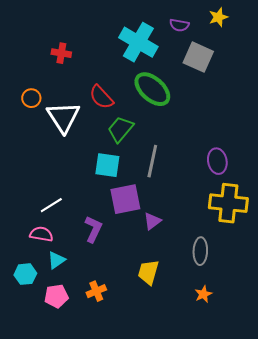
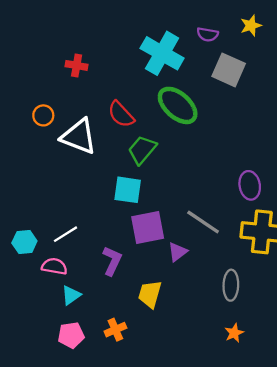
white triangle: (63, 117) -> (79, 136), turned -36
gray line: (152, 161) -> (203, 222), moved, turned -68
yellow trapezoid: (148, 272) -> (150, 294), moved
cyan hexagon: (25, 274) -> (24, 242), moved

